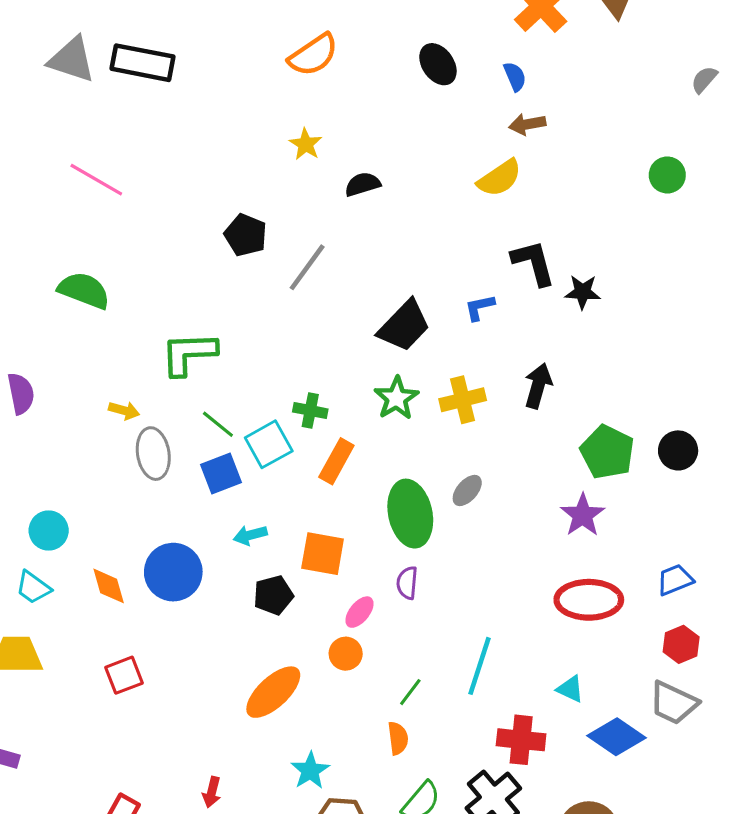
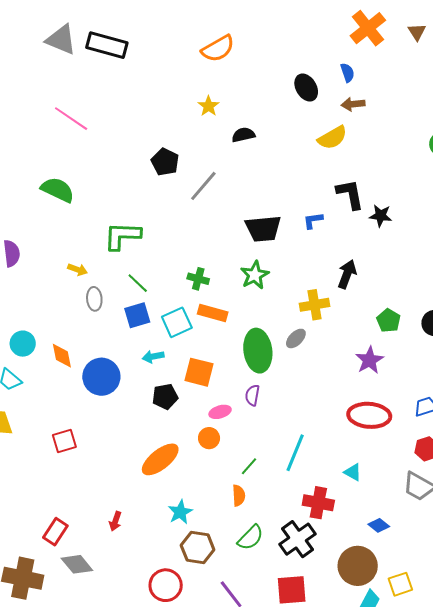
black ellipse: (438, 64) -> (306, 88), moved
black trapezoid: (404, 326) -> (263, 229), turned 36
yellow cross: (463, 400) -> (315, 305), moved
cyan square: (269, 444) -> (177, 322), moved
green pentagon: (607, 452) -> (389, 321), size x0.7
gray ellipse: (153, 454) -> (94, 299), size x0.7
orange rectangle: (336, 461) -> (213, 313), turned 72
orange diamond: (109, 586) -> (62, 356), moved
pink ellipse: (359, 612) -> (220, 412), turned 30
blue diamond: (616, 737) -> (379, 525), moved, size x0.6

